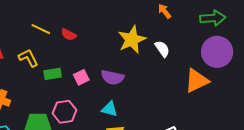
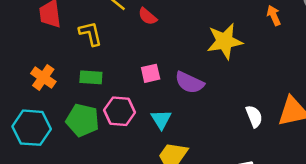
white semicircle: (162, 49) -> (254, 116), moved
green rectangle: (53, 74) -> (91, 77), moved
cyan triangle: (109, 109) -> (161, 119), moved, turned 30

